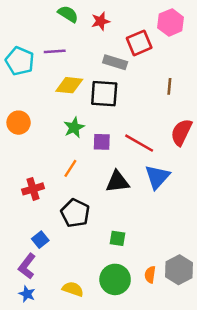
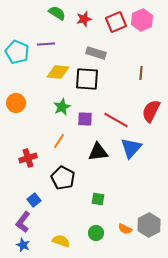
red square: (139, 43) -> (116, 22), moved
orange semicircle: (150, 275) -> (125, 229), turned -72
green circle: (115, 279) -> (96, 233), size x0.6

